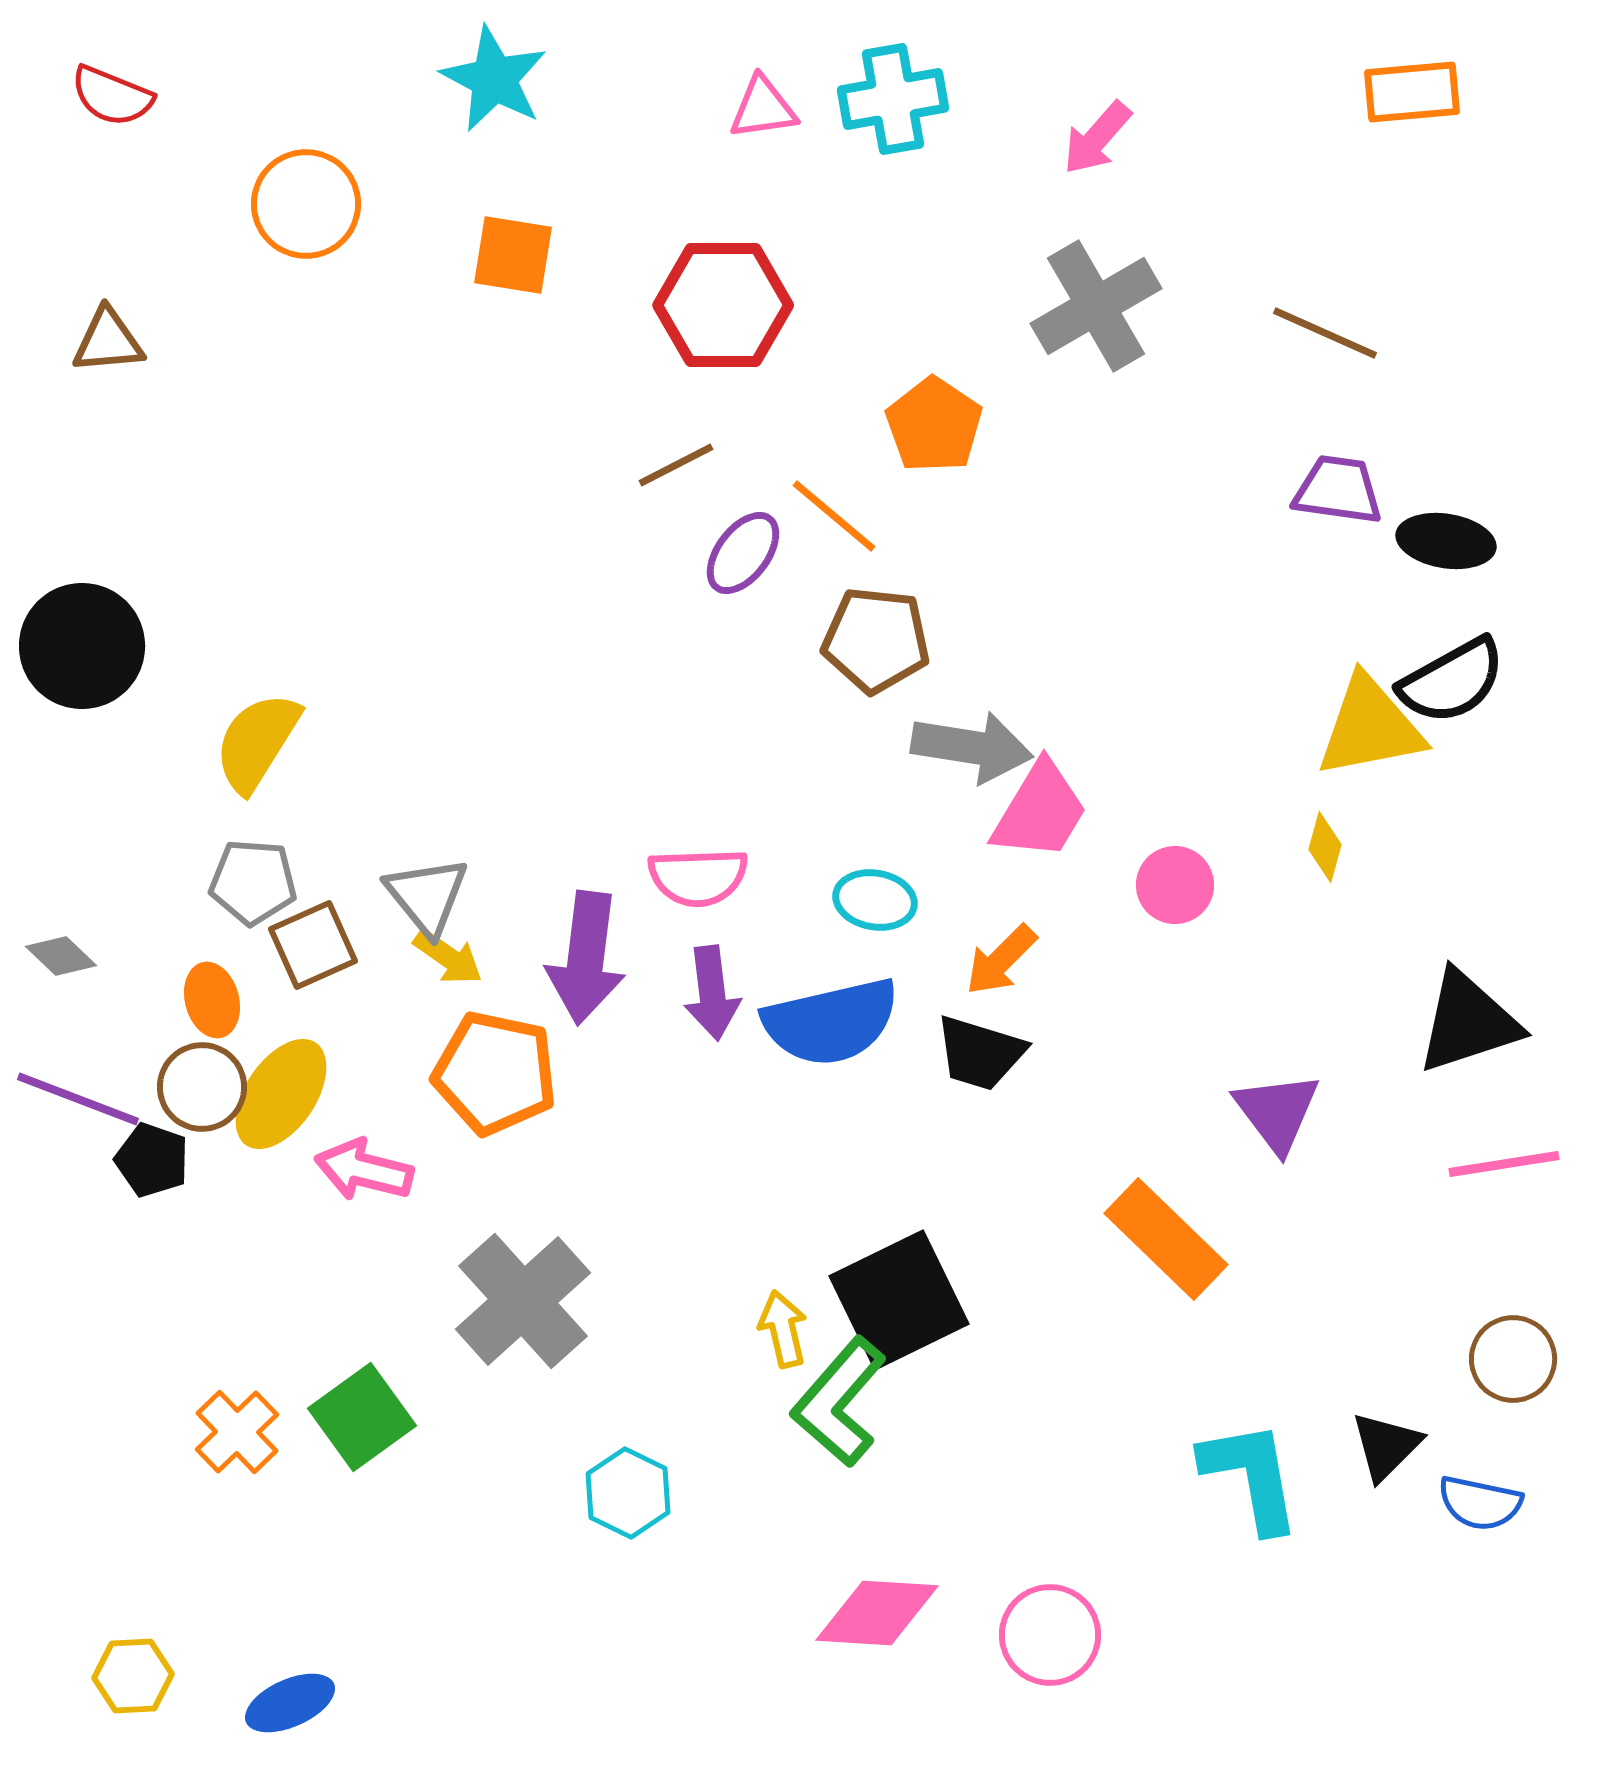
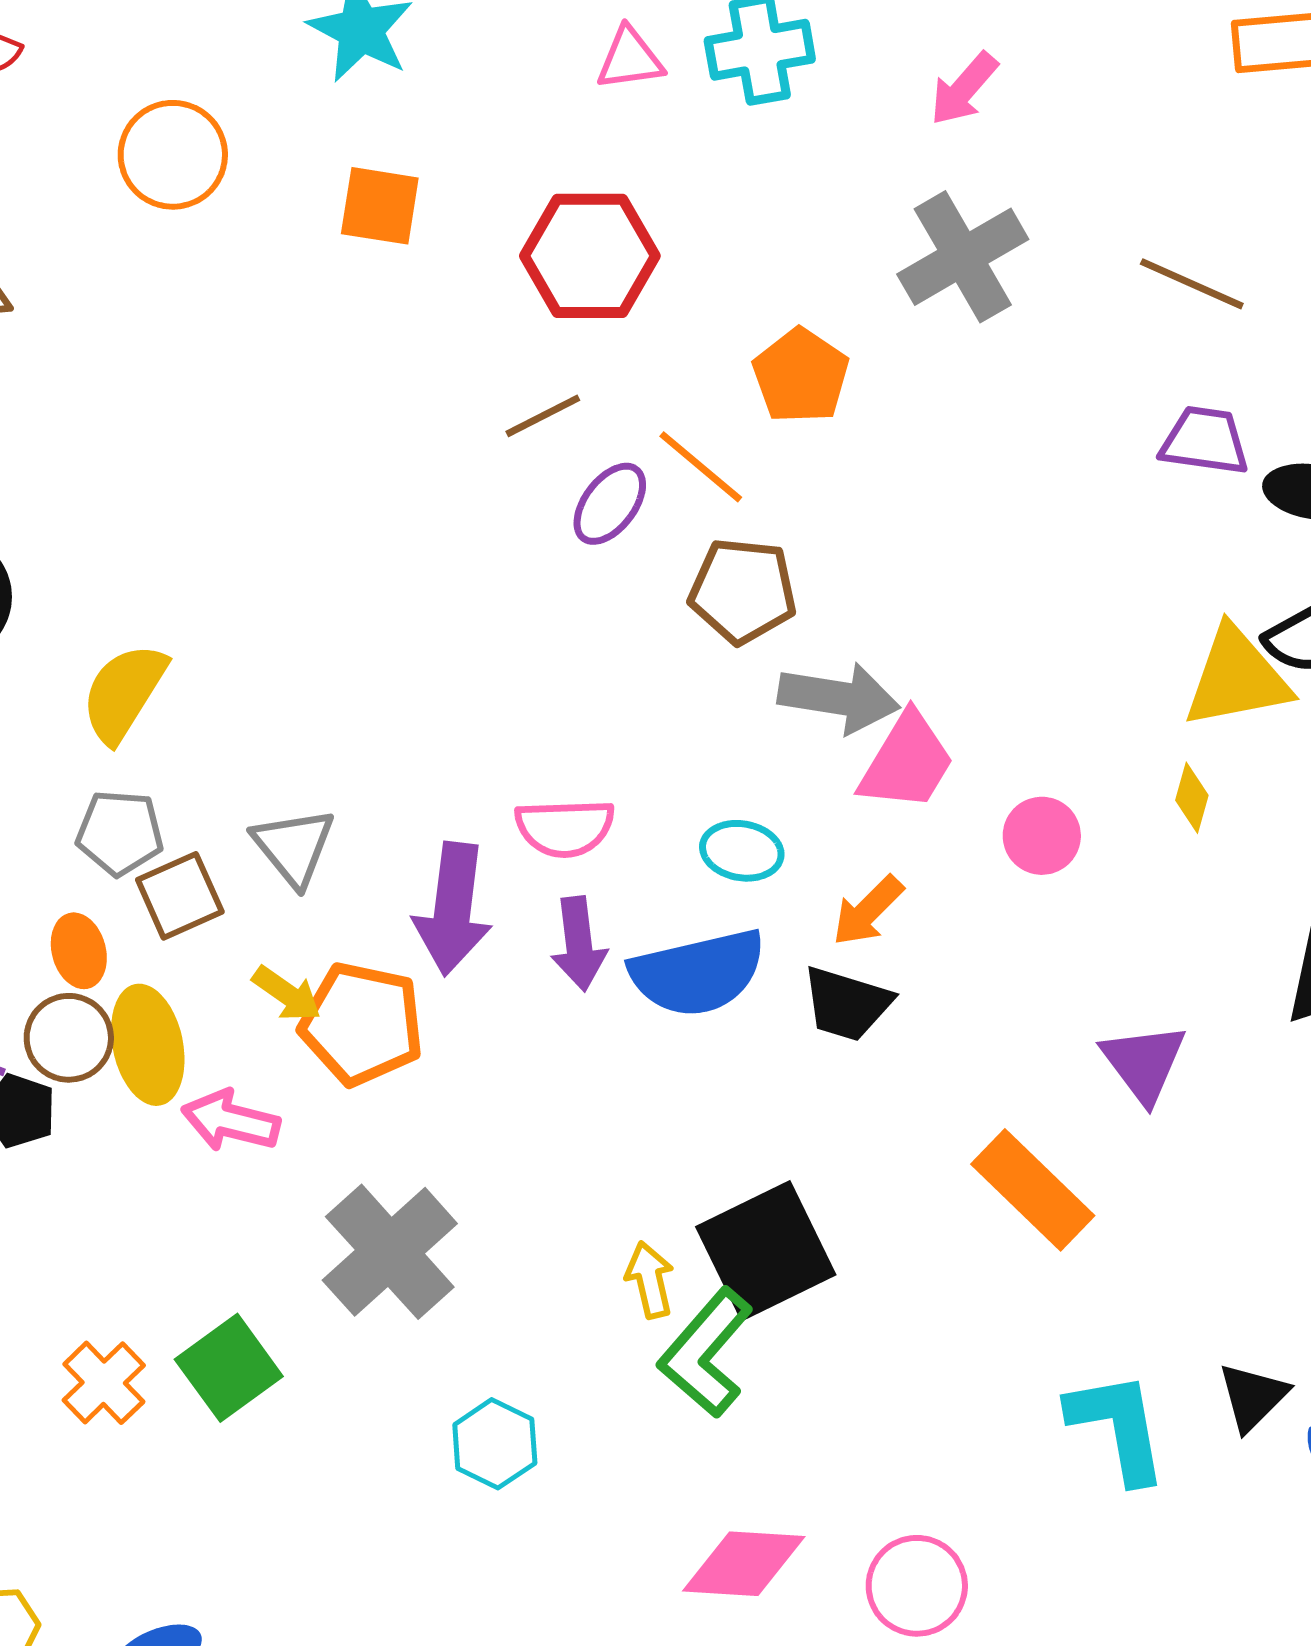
yellow arrow: (448, 957) -> (287, 994), moved
yellow ellipse: (281, 1094) -> (148, 1045), turned -46

